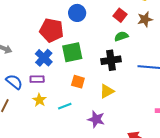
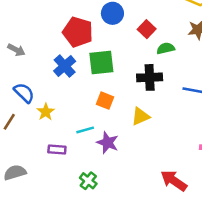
red square: (120, 15) -> (147, 29), moved
purple rectangle: (37, 79) -> (57, 149), moved
yellow star: (39, 100) -> (46, 112), moved
purple star: (96, 119) -> (108, 143), moved

